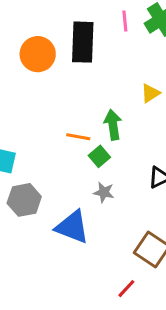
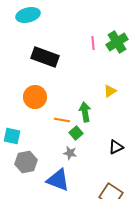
black rectangle: (83, 42) -> (45, 57), moved, turned -72
orange circle: (38, 54) -> (35, 97), moved
gray star: (104, 192) -> (70, 153), moved

